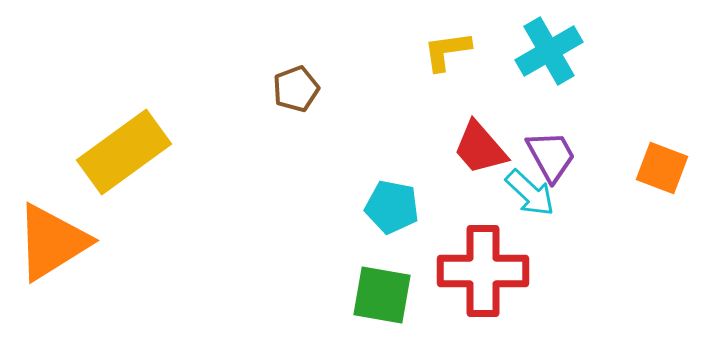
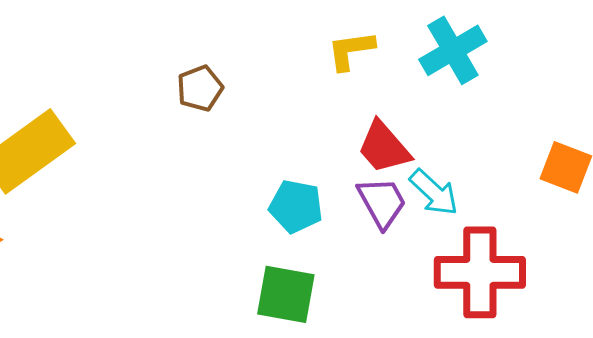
purple trapezoid: (551, 156) -> (382, 202), moved
red cross: (483, 271) -> (480, 272), moved

